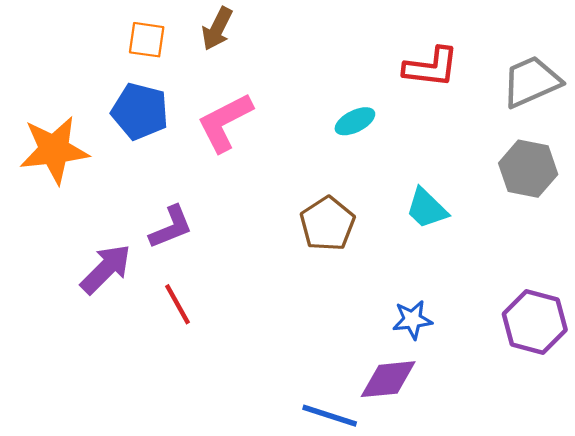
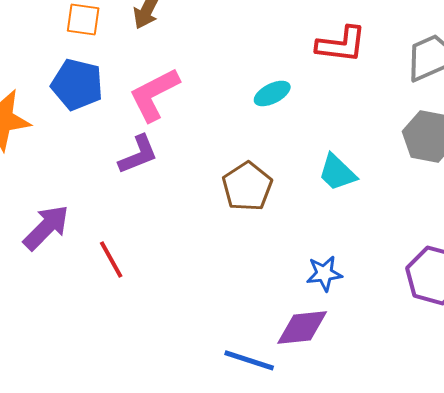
purple L-shape: (171, 227) -> (138, 154), moved

